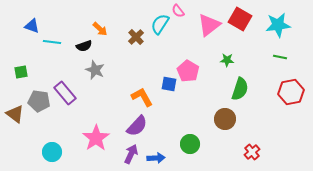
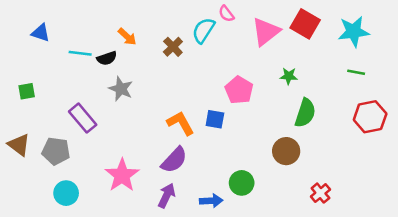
cyan line: (52, 42) -> (80, 53), moved
blue square: (169, 84) -> (215, 119), moved
gray pentagon: (39, 101) -> (56, 151), moved
blue arrow: (156, 158) -> (211, 201), moved

